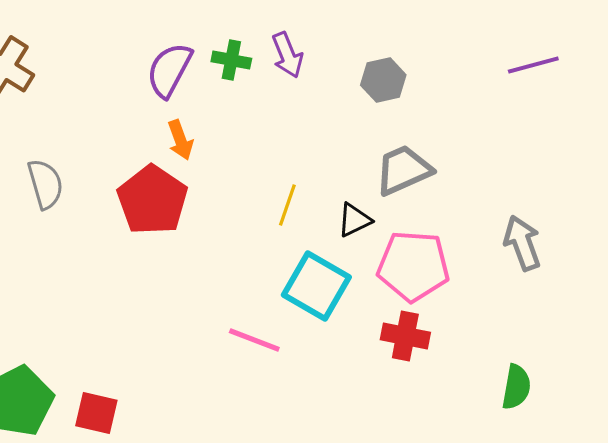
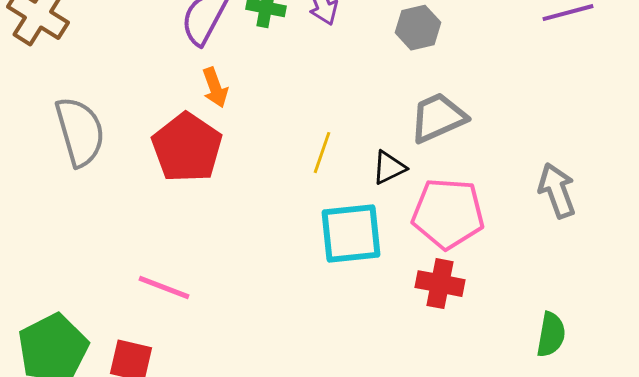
gray semicircle: (45, 184) -> (80, 132), size x1.4
cyan square: (316, 286) -> (351, 234), turned -36
pink line: (254, 340) -> (164, 288), moved

